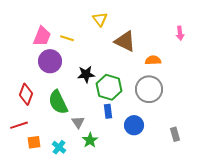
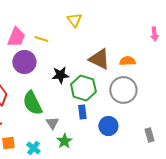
brown triangle: (125, 41) -> (99, 59), moved

